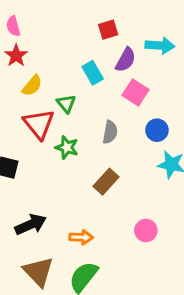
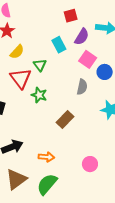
blue circle: (157, 130) -> (105, 72), moved
gray semicircle: (110, 132) -> (82, 87), moved
pink circle: (146, 230) -> (90, 164), moved
brown triangle: (38, 272) -> (16, 179), turned 35

